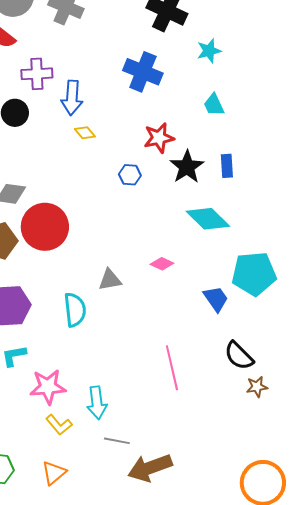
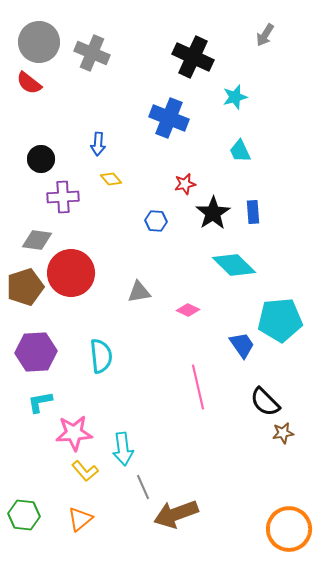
purple cross: (37, 74) -> (63, 197), moved
blue arrow: (72, 98) -> (98, 144), size x0.7
red star: (159, 138) -> (185, 184), size x0.7
gray triangle: (110, 280) -> (139, 292), moved
pink line: (172, 368) -> (198, 387), moved
gray line: (117, 441) -> (143, 487), turned 55

